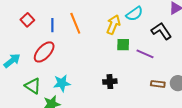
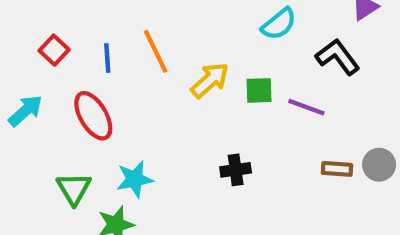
yellow arrow: (113, 25) -> (210, 80), moved, turned 30
red ellipse: (44, 52) -> (93, 116), turned -70
cyan arrow: (12, 61) -> (25, 111), moved
green triangle: (33, 86) -> (74, 189), turned 30

